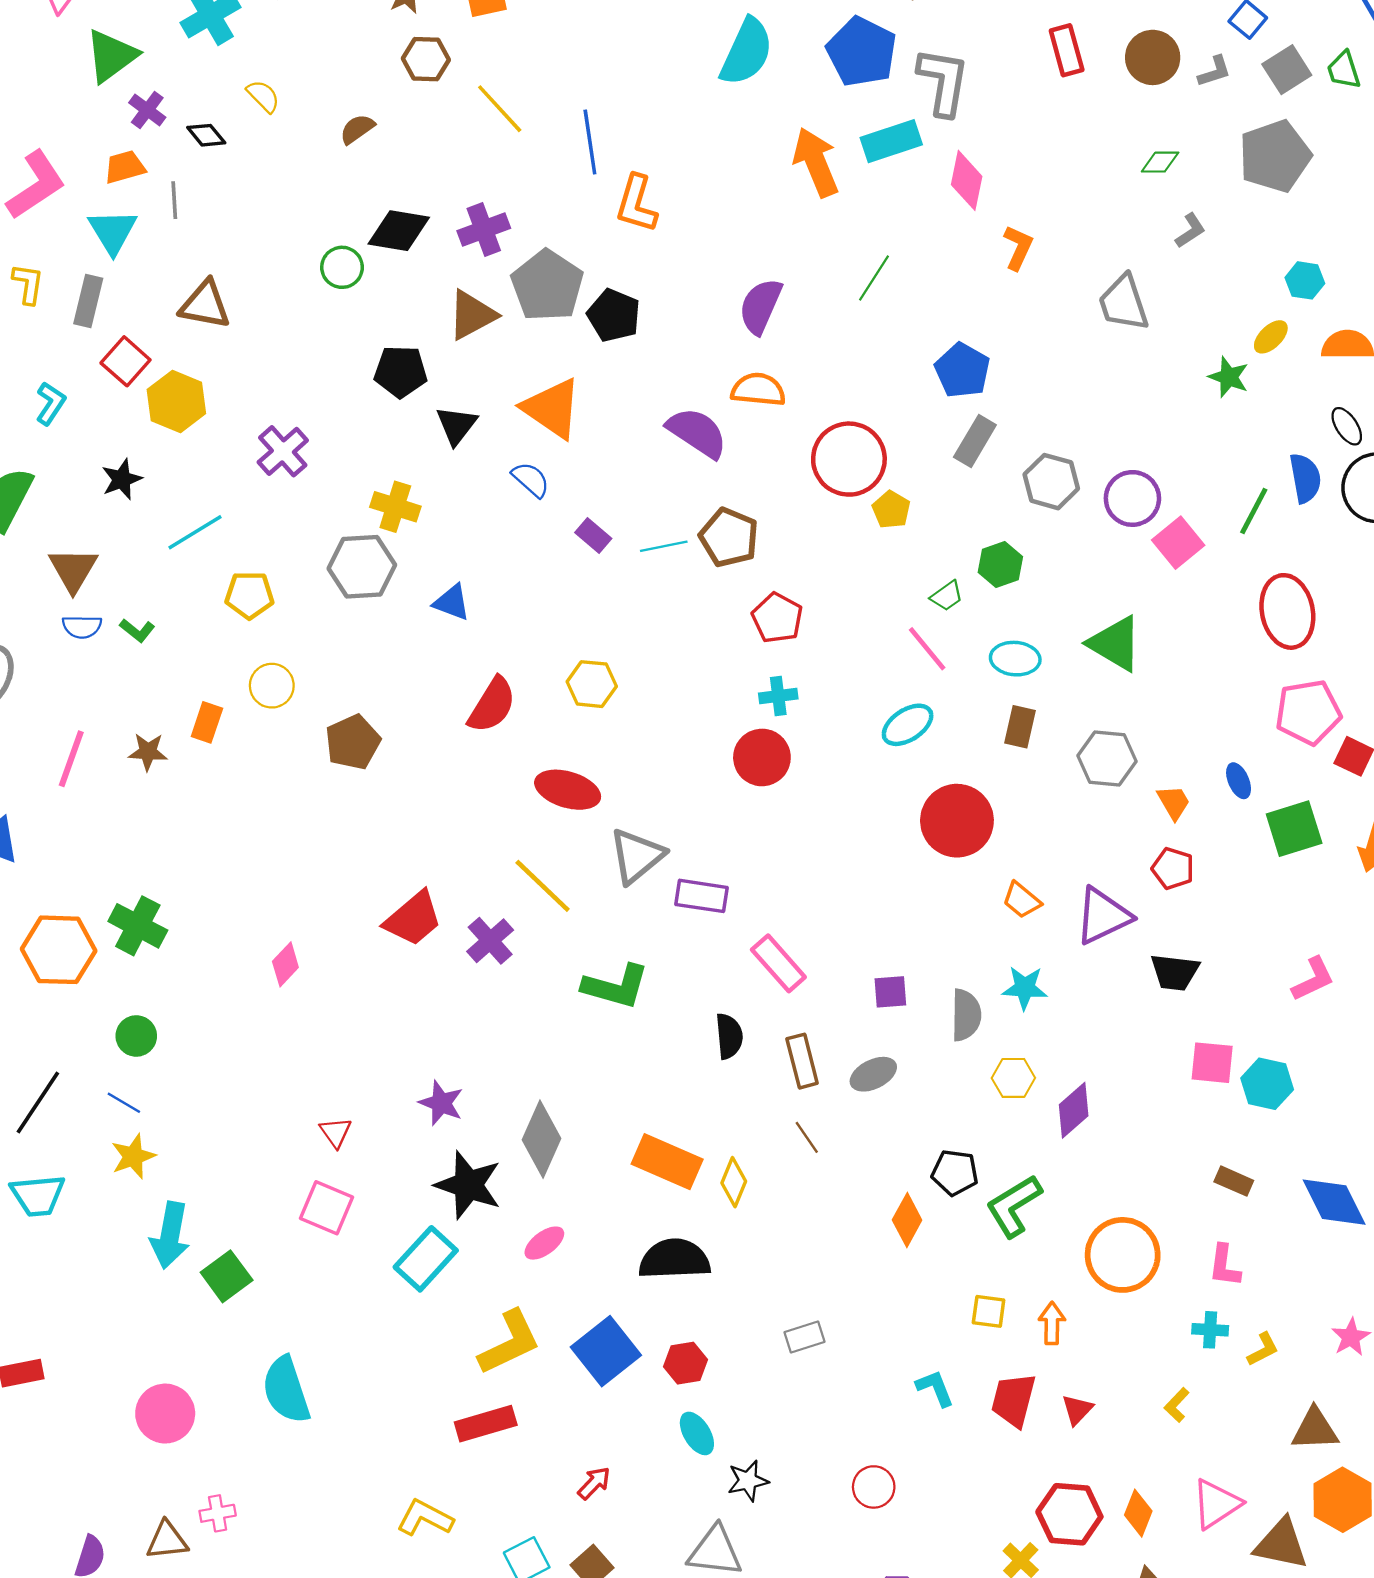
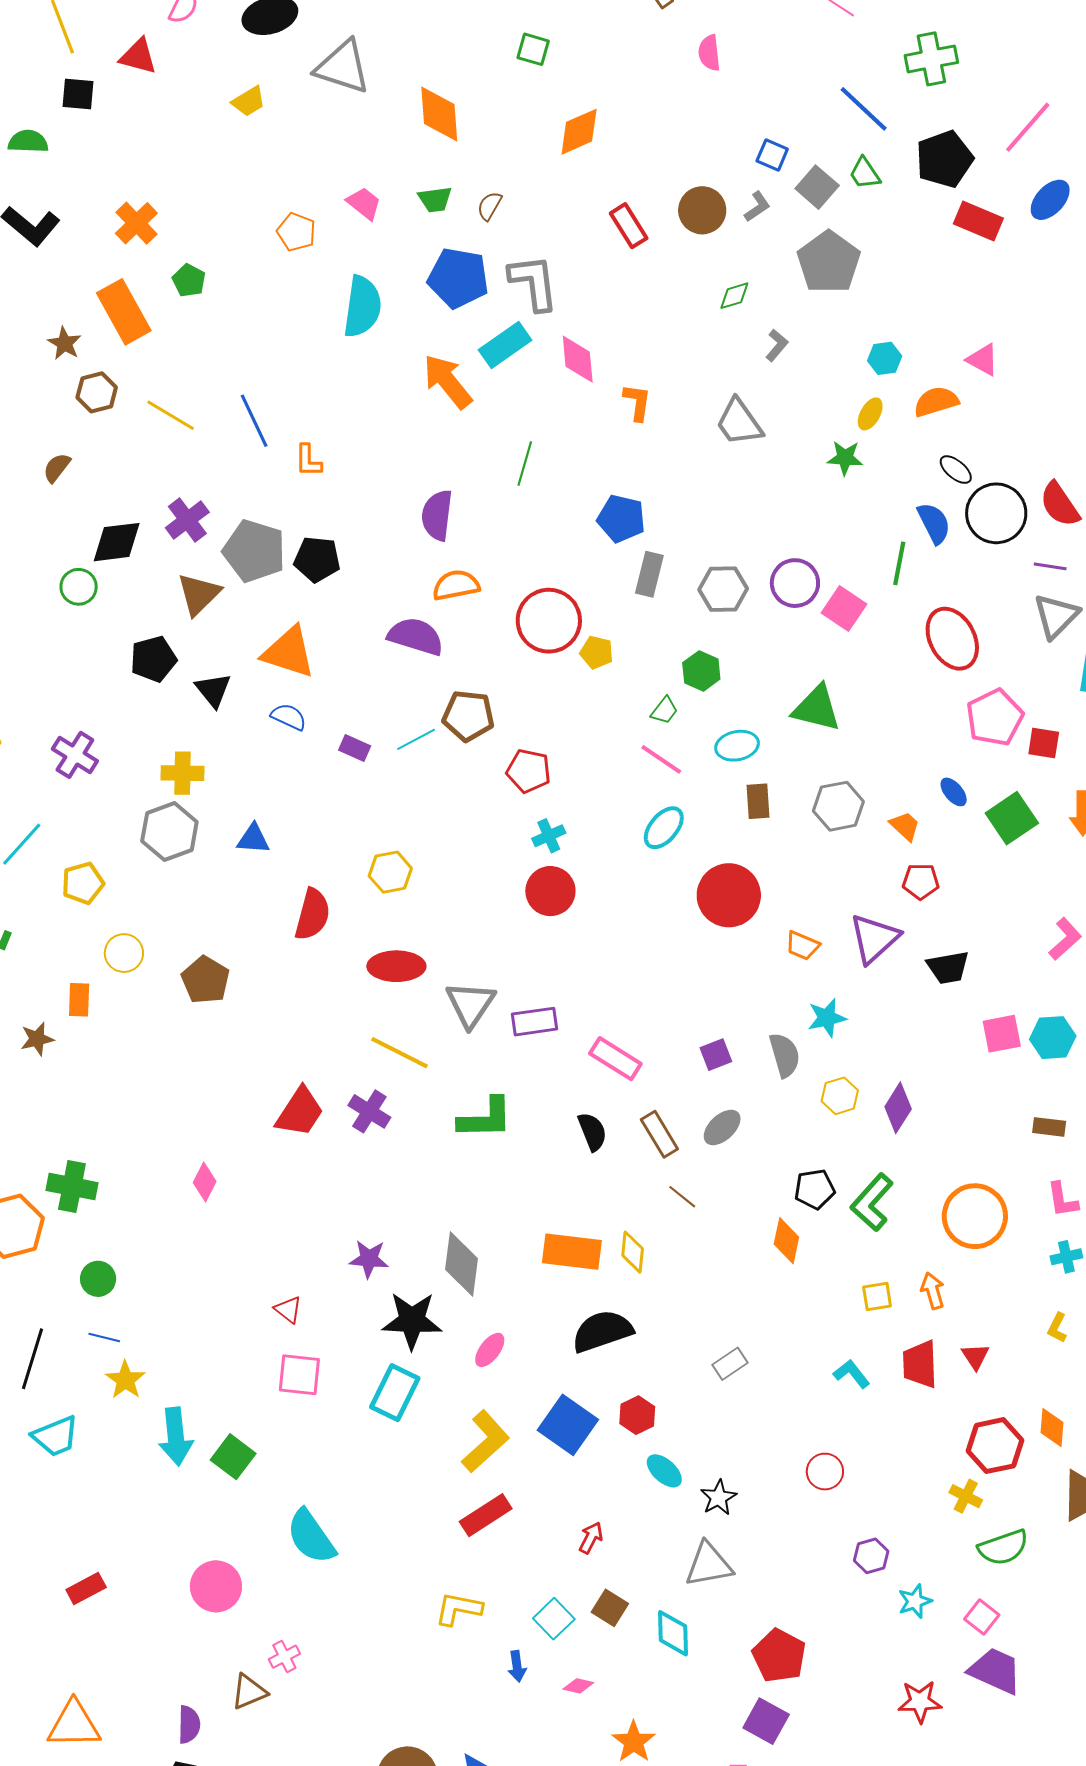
orange L-shape: (636, 204) -> (308, 461), size x0.7

